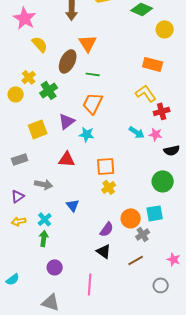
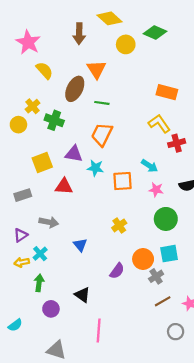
yellow circle: (165, 29) -> (126, 44), moved
green cross: (49, 90) -> (54, 120), turned -36
purple triangle: (67, 121) -> (74, 154), turned 48
pink star: (156, 134) -> (156, 190), moved
red triangle: (67, 159) -> (64, 186), moved
orange square: (106, 166) -> (122, 181), moved
green circle: (163, 181) -> (166, 219), moved
cyan cross: (45, 219) -> (40, 254), moved
green arrow: (44, 238) -> (39, 283), moved
black triangle: (104, 251) -> (82, 295), moved
brown line: (136, 260) -> (163, 301), moved
purple circle: (55, 267) -> (51, 309), moved

